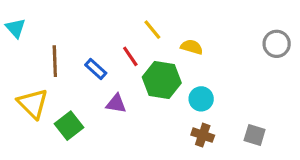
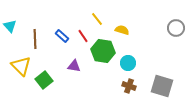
cyan triangle: (16, 28) -> (10, 26), moved
blue rectangle: (96, 69) -> (62, 36), moved
gray square: (255, 135) -> (162, 86), size x1.6

